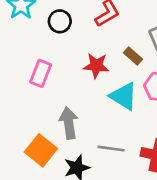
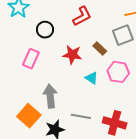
black circle: (60, 21) -> (45, 30), moved
cyan triangle: (124, 96) -> (92, 78), size x0.6

